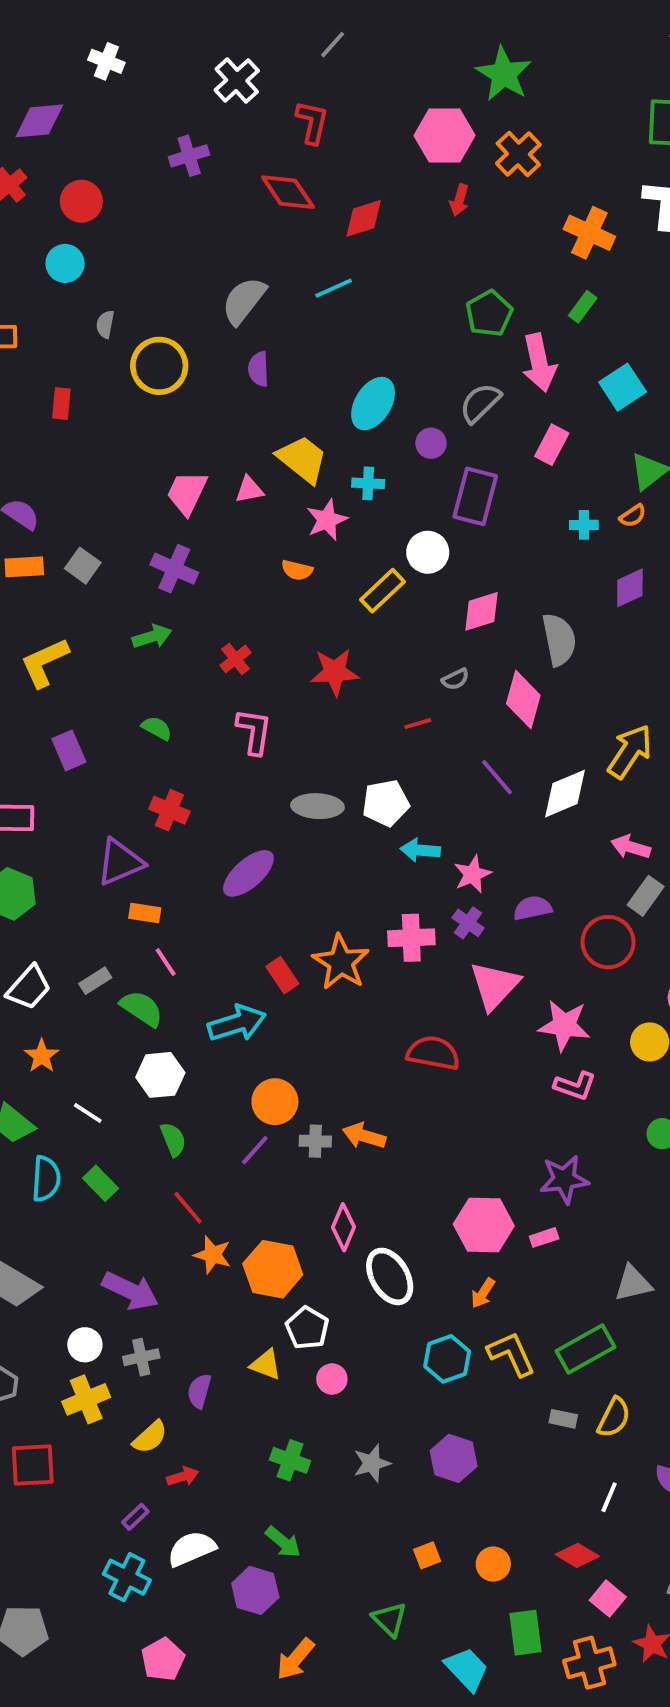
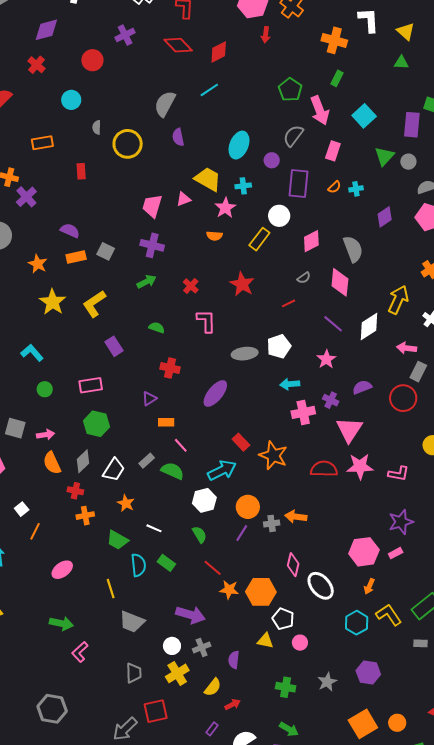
red circle: (81, 201) -> (92, 60), moved
orange semicircle: (633, 516) -> (334, 187), moved
red star: (335, 672) -> (242, 284), turned -30
cyan arrow: (420, 850) -> (290, 384), moved
purple triangle: (120, 862) -> (149, 399), size x0.6
pink star: (472, 874) -> (326, 359), moved
orange star: (341, 962) -> (273, 455), moved
pink star: (564, 1025) -> (360, 466), moved
white hexagon: (160, 1075) -> (204, 500), moved
orange square: (427, 1555) -> (363, 724), size x2.0

